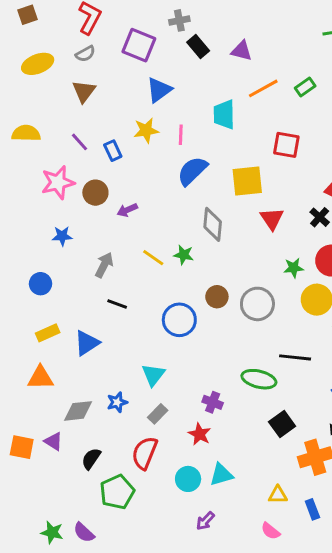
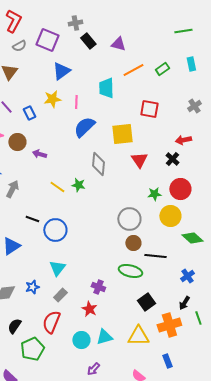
gray semicircle: (85, 54) -> (19, 46), moved
purple arrow: (127, 210) -> (39, 154), turned 40
gray arrow: (104, 265) -> (12, 189), moved
brown circle: (217, 297) -> (133, 243), moved
blue circle: (179, 320) -> (55, 230), moved
yellow triangle: (278, 495) -> (138, 336), moved, size x1.6

